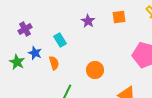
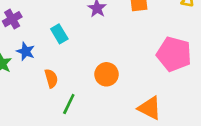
orange semicircle: (54, 63) -> (51, 78), moved

